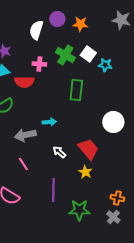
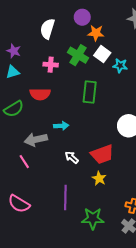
purple circle: (57, 19) -> (82, 17), moved
orange star: (80, 24) -> (96, 33), moved
red semicircle: (24, 82) -> (40, 94), moved
red trapezoid: (88, 149) -> (102, 154), turned 110
pink line: (23, 164) -> (24, 162), moved

